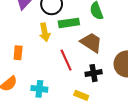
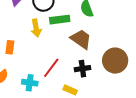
red line: (66, 60) -> (51, 68), moved, turned 60

